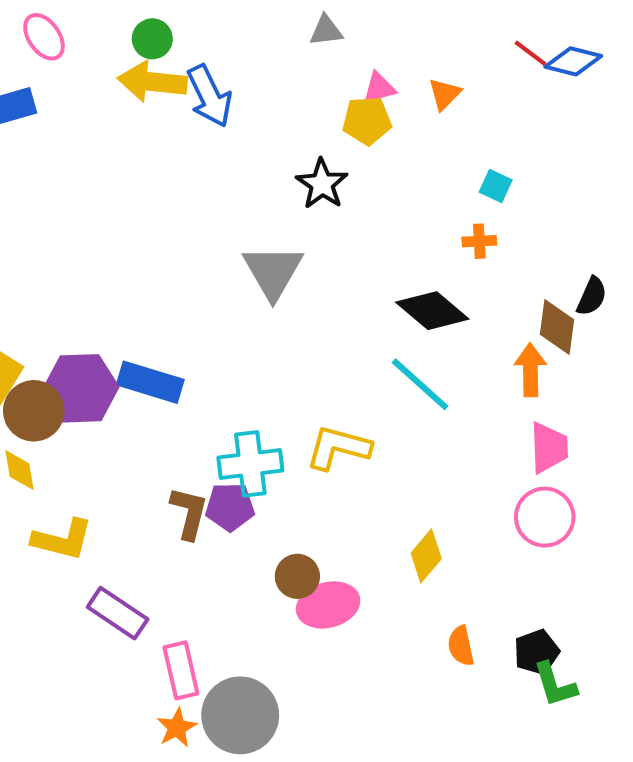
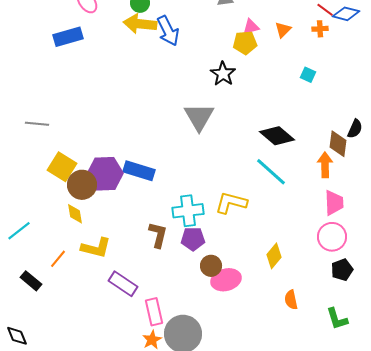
orange cross: (479, 241) -> (320, 29), moved
purple pentagon: (230, 507) -> (193, 239), moved
black pentagon: (537, 652) -> (342, 270), moved

